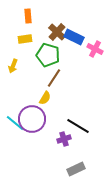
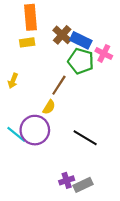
orange rectangle: (28, 16) -> (30, 17), size x1.6
green pentagon: (48, 55) -> (81, 61), moved
yellow arrow: (13, 66) -> (13, 81), moved
purple cross: (64, 139) -> (67, 180), moved

